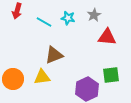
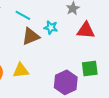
cyan star: (68, 18) -> (51, 27), moved
brown triangle: (54, 55) -> (31, 36), moved

